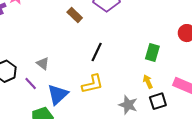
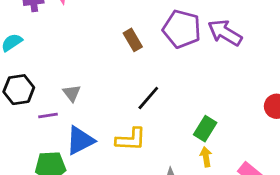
green rectangle: (152, 53) -> (205, 129), moved
purple line: (31, 83) -> (48, 116), turned -72

